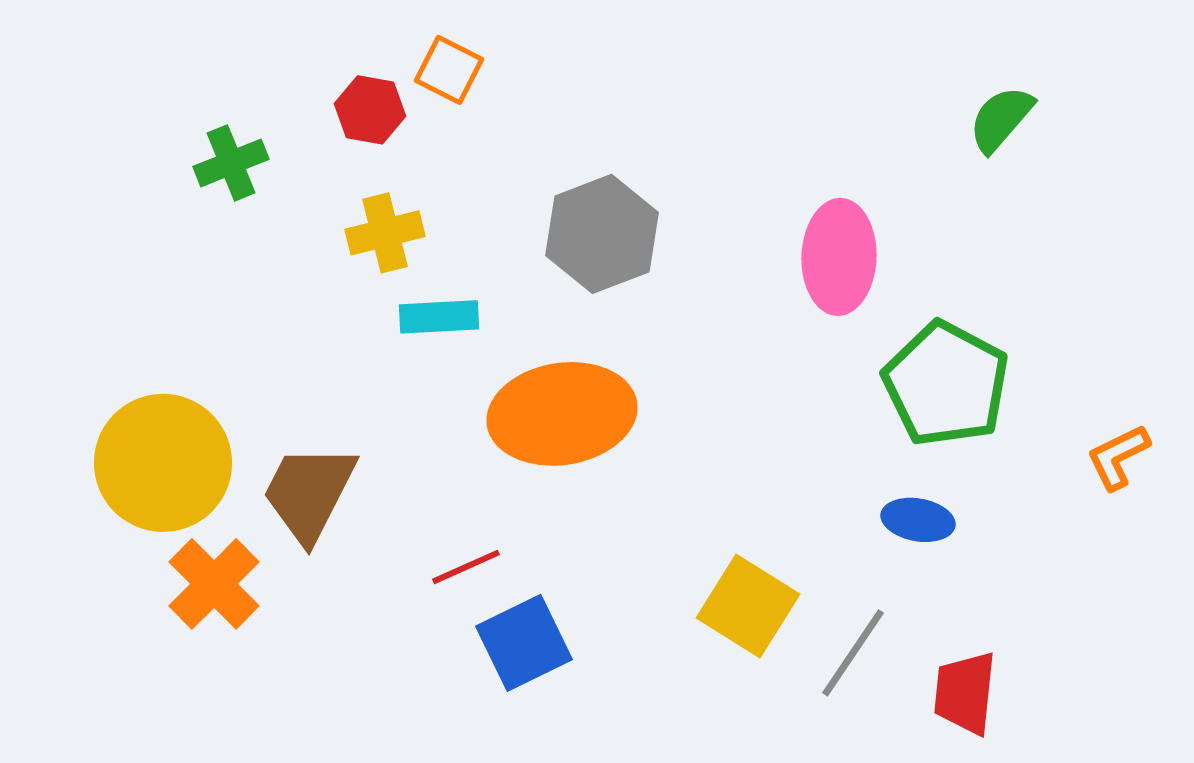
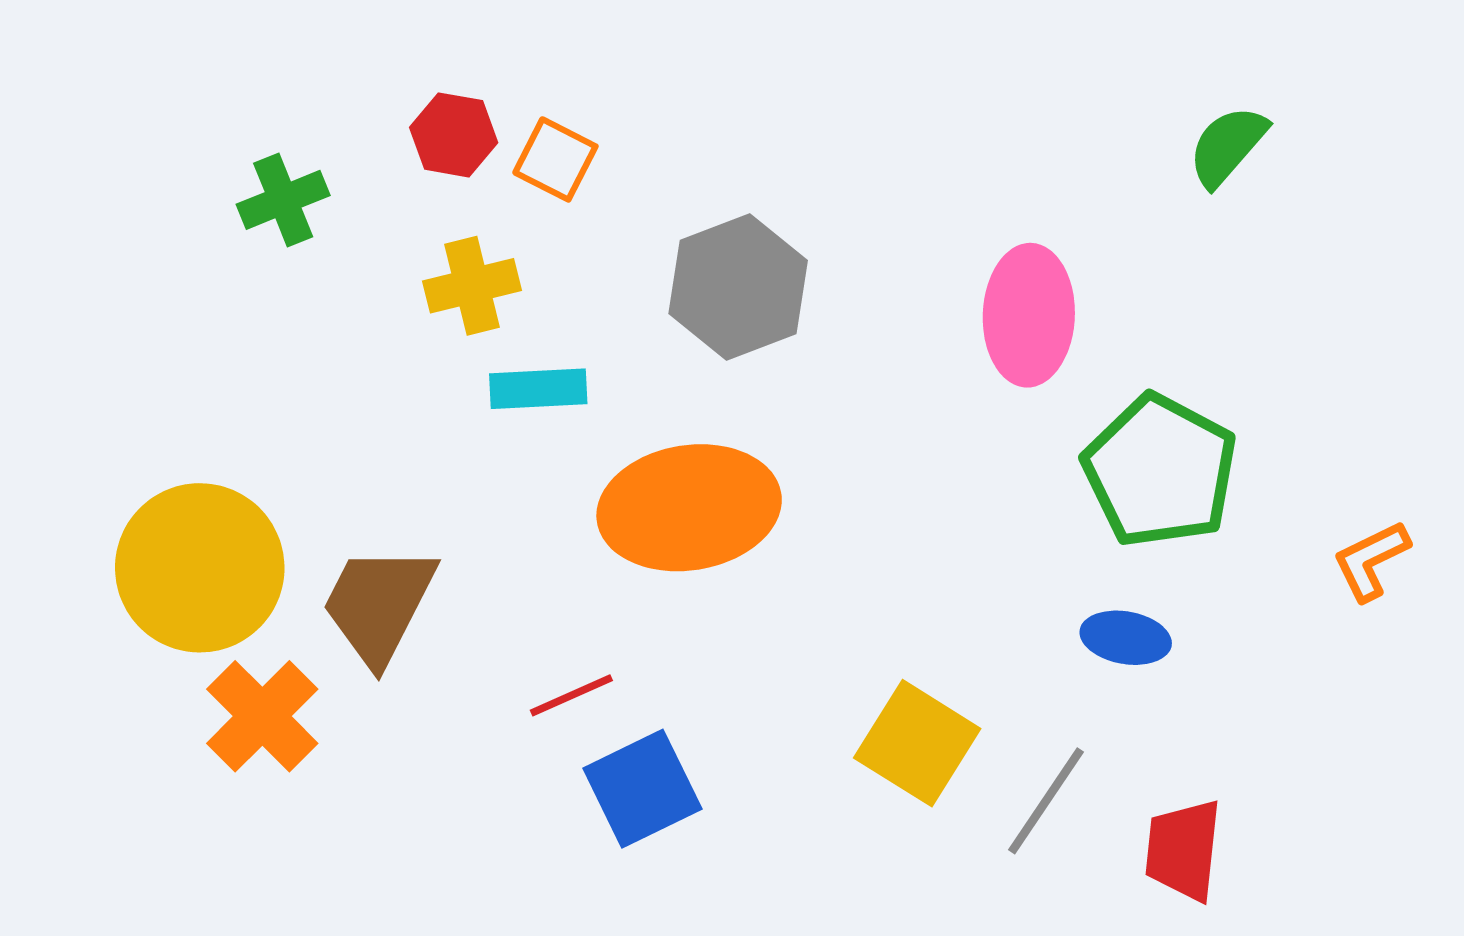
orange square: (449, 70) -> (555, 159), moved

